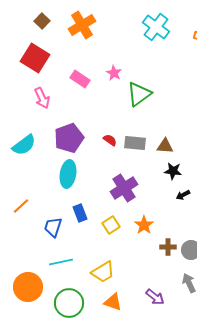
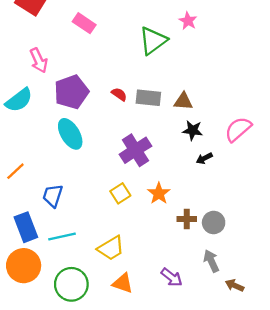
pink star: (114, 73) -> (188, 21), moved
pink arrow: (42, 98) -> (39, 60), moved
cyan ellipse: (68, 174) -> (70, 134), turned -40
blue rectangle: (80, 213) -> (26, 227), moved, size x1.4

